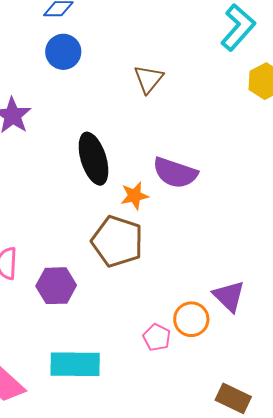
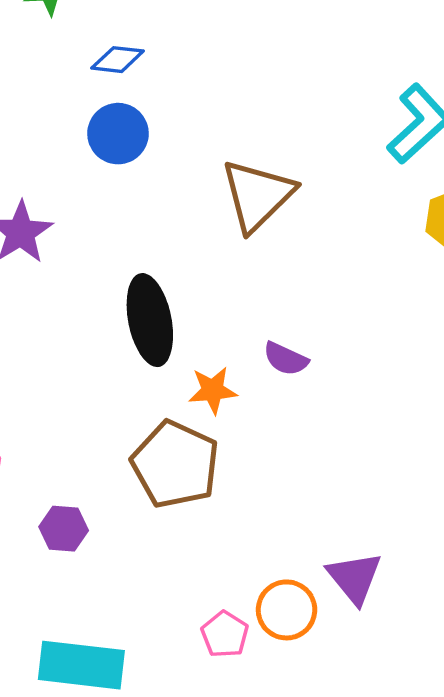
brown triangle: (149, 79) -> (258, 195), size x1.5
purple semicircle: (175, 173) -> (286, 359), size x0.6
purple hexagon: (56, 286) -> (64, 529), size x0.7

